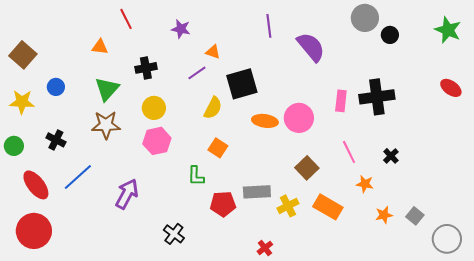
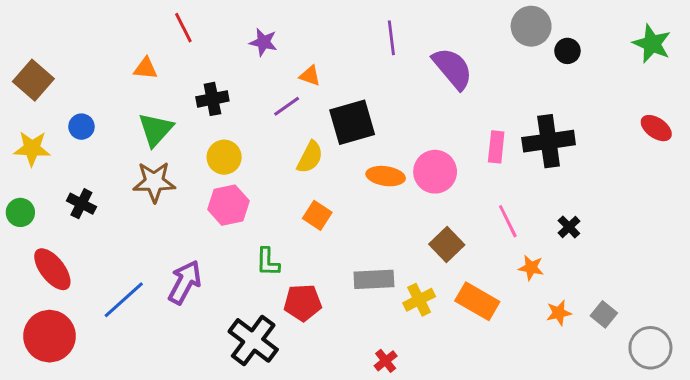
green L-shape: (196, 176) -> (268, 262), moved
blue line: (78, 177) -> (124, 300), moved
red pentagon: (223, 204) -> (303, 303), moved
black cross: (174, 234) -> (253, 340), size x1.6

